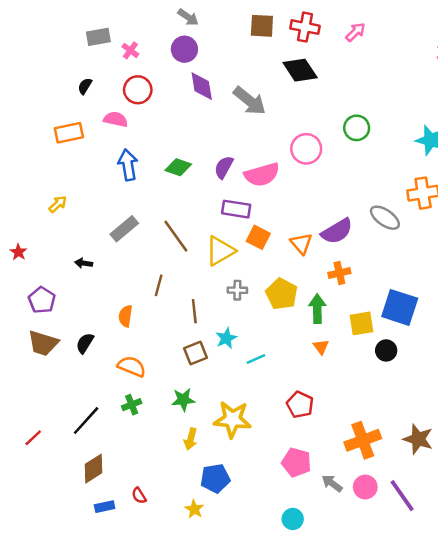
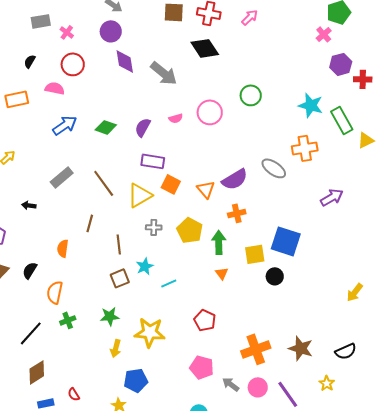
blue arrow: (128, 165) -> (65, 125), turned 65
pink semicircle: (262, 175) -> (176, 118), moved, size x0.5
orange semicircle: (132, 366) -> (55, 292), moved, turned -100

